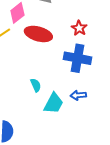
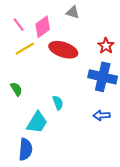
cyan trapezoid: (54, 103) -> (37, 122), moved

